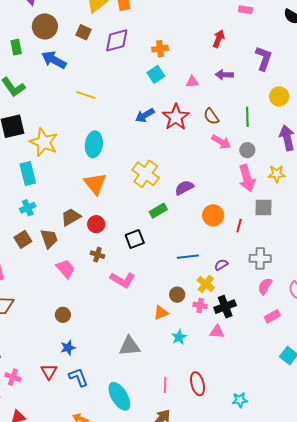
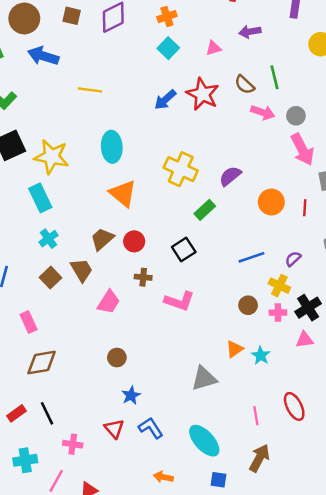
green line: (247, 117) -> (274, 77), moved
pink trapezoid: (65, 269) -> (109, 302), turned 85
orange triangle: (161, 313) -> (235, 349), moved

